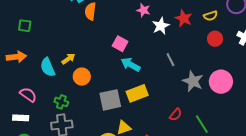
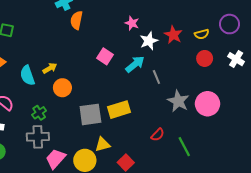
cyan arrow: (131, 65) -> (135, 64), moved, turned 108
green cross: (61, 102) -> (39, 113), turned 32

